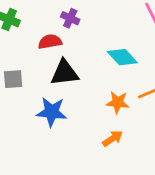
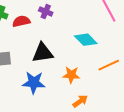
red semicircle: (50, 42) -> (21, 21), moved
orange star: (118, 102) -> (71, 75), moved

